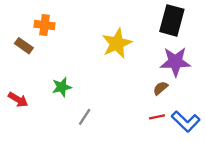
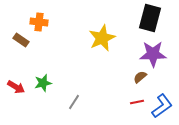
green star: (62, 87) -> (43, 83), moved
blue L-shape: (186, 121) -> (162, 106), turned -80

